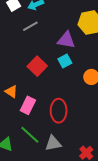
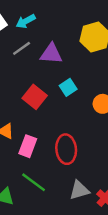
purple triangle: (66, 40) -> (51, 54), moved
gray triangle: (53, 143) -> (79, 190), moved

